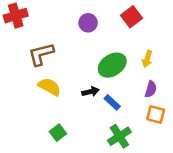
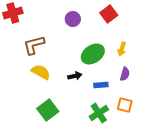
blue rectangle: (112, 102) -> (101, 85), moved, turned -48
orange square: (156, 115) -> (125, 105), moved
green square: (58, 133) -> (48, 110), size x1.5

